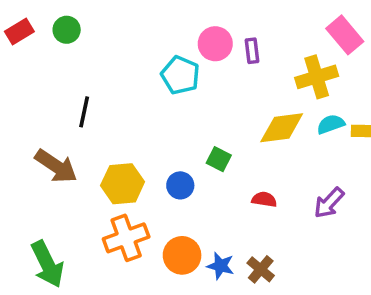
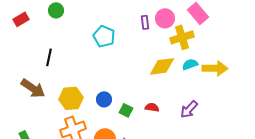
green circle: (67, 30) -> (56, 10), moved
red rectangle: (19, 31) -> (21, 19), moved
pink circle: (215, 44) -> (165, 18), moved
green square: (219, 159) -> (126, 110), moved

